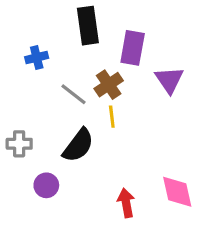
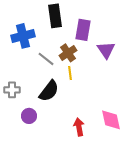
blue cross: (37, 58) -> (23, 36), size x1.6

